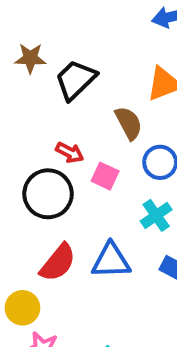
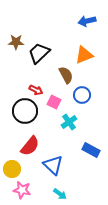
cyan cross: (156, 215) -> (69, 122), moved
blue triangle: (111, 261) -> (53, 165), moved, turned 45

